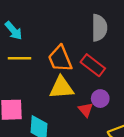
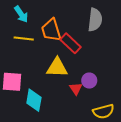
orange trapezoid: (60, 59) -> (51, 30), moved
red rectangle: (93, 65) -> (70, 43), moved

